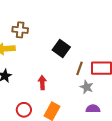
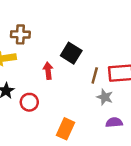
red arrow: (42, 83) -> (48, 71), moved
red circle: (24, 110) -> (29, 102), moved

